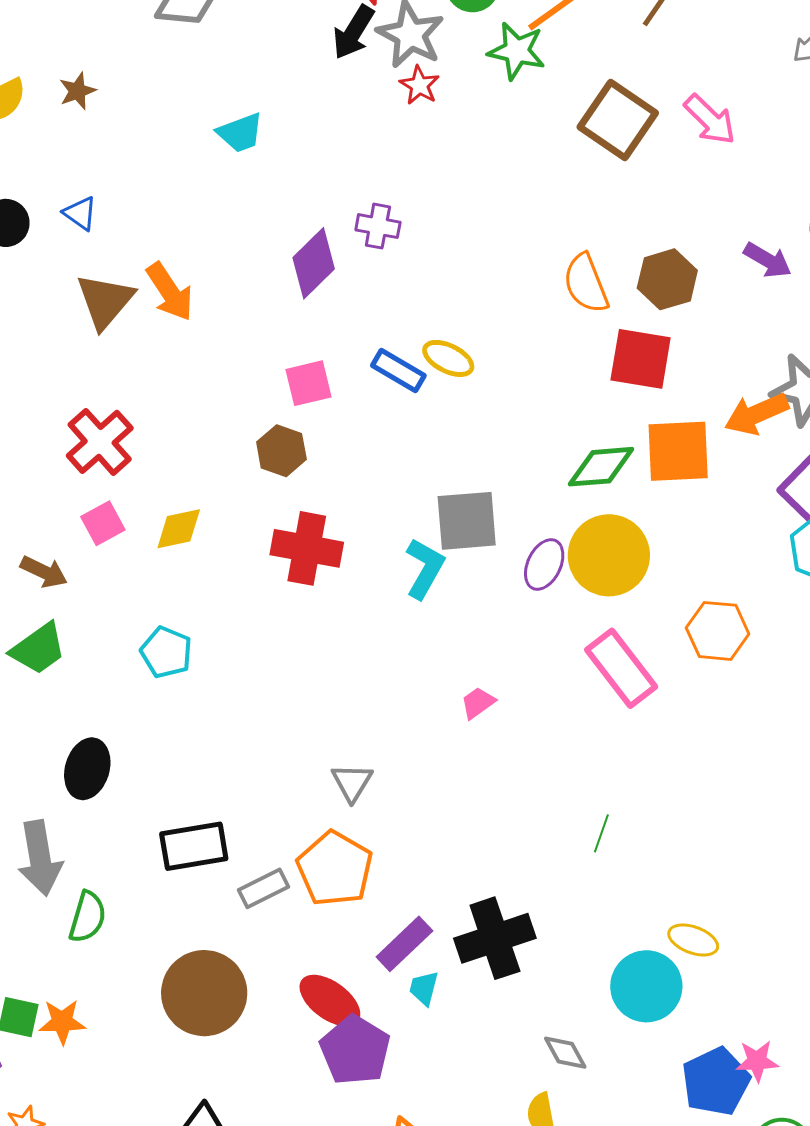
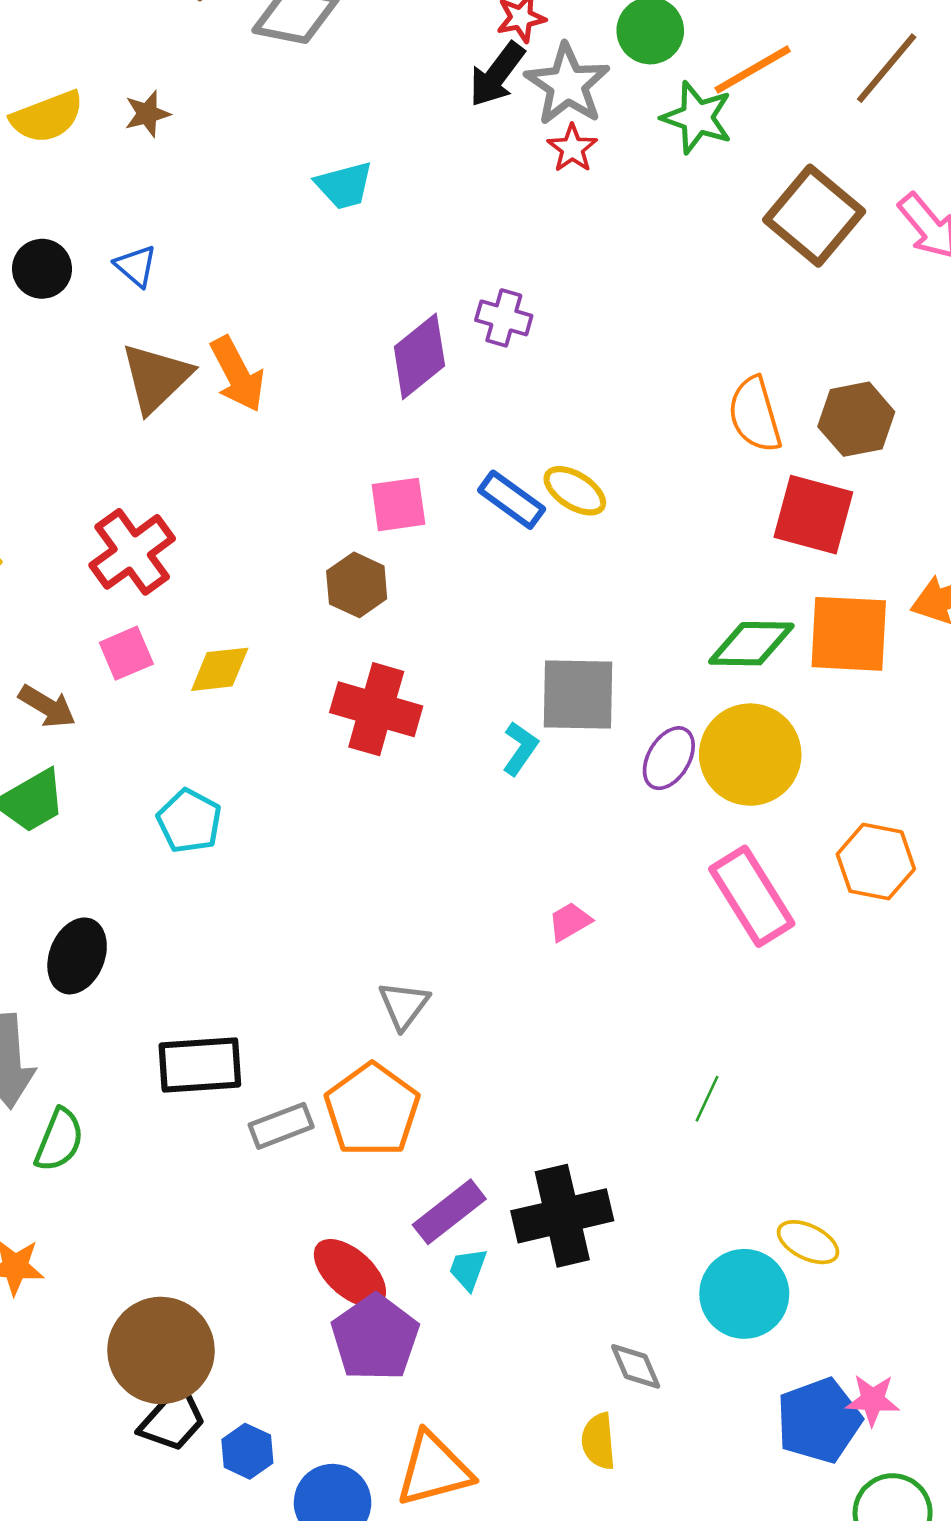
cyan L-shape: (425, 568) -> (520, 748), size x0.7
brown circle: (204, 993) -> (161, 1350), moved

